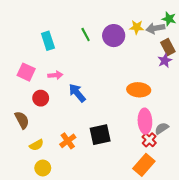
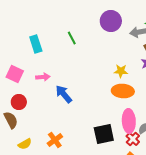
yellow star: (137, 27) -> (121, 71), moved
purple circle: (114, 36) -> (111, 21), moved
red circle: (41, 98) -> (19, 102), moved
black square: (100, 135) -> (104, 134), moved

